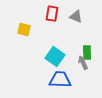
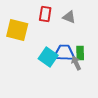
yellow square: (24, 30) -> (17, 30), size x1.6
blue trapezoid: (60, 80) -> (64, 53), moved

